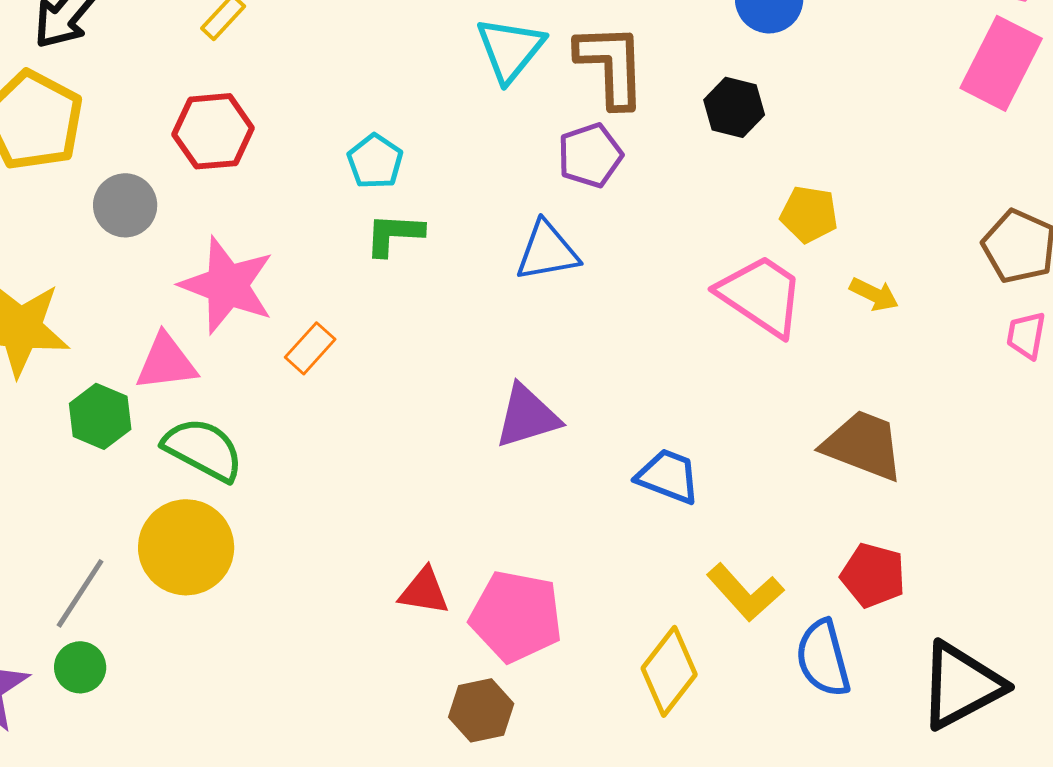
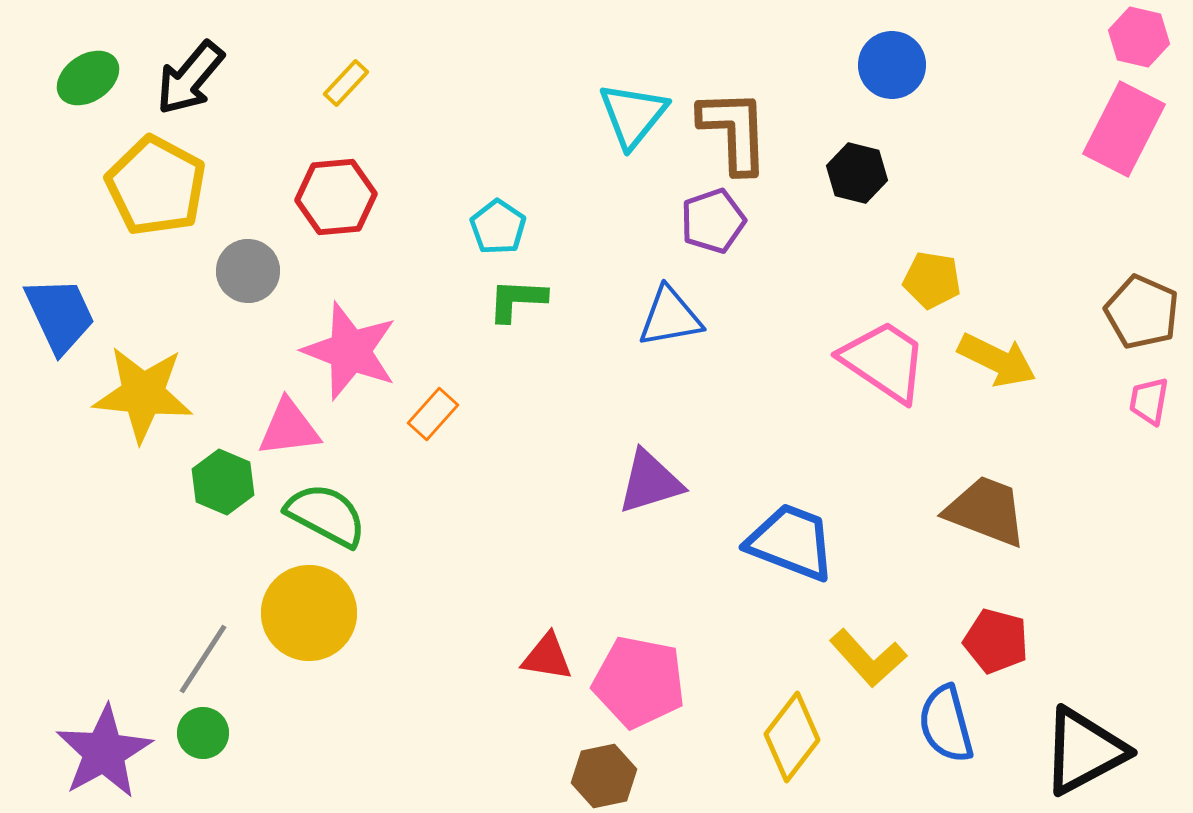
yellow arrow: (874, 294) -> (997, 360), size x1.6
blue trapezoid: (668, 476) -> (791, 542), size x1.4

